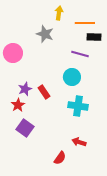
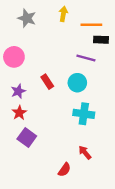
gray star: (45, 34) -> (27, 18), moved
purple star: (25, 89) -> (18, 91), moved
red rectangle: (44, 92) -> (47, 82), moved
red arrow: (79, 142) -> (85, 153), turned 32

